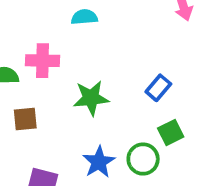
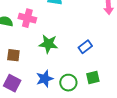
brown square: (25, 119) -> (13, 55), moved
green square: (171, 132) -> (93, 77), moved

